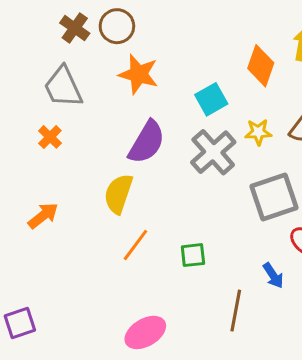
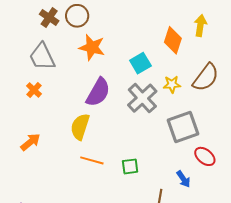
orange line: (135, 245) -> (92, 160), turned 70

